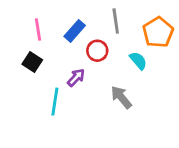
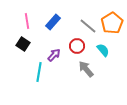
gray line: (116, 21) -> (88, 26), moved, turned -42
red circle: (97, 51) -> (77, 46), moved
cyan semicircle: (138, 61) -> (103, 50), moved

